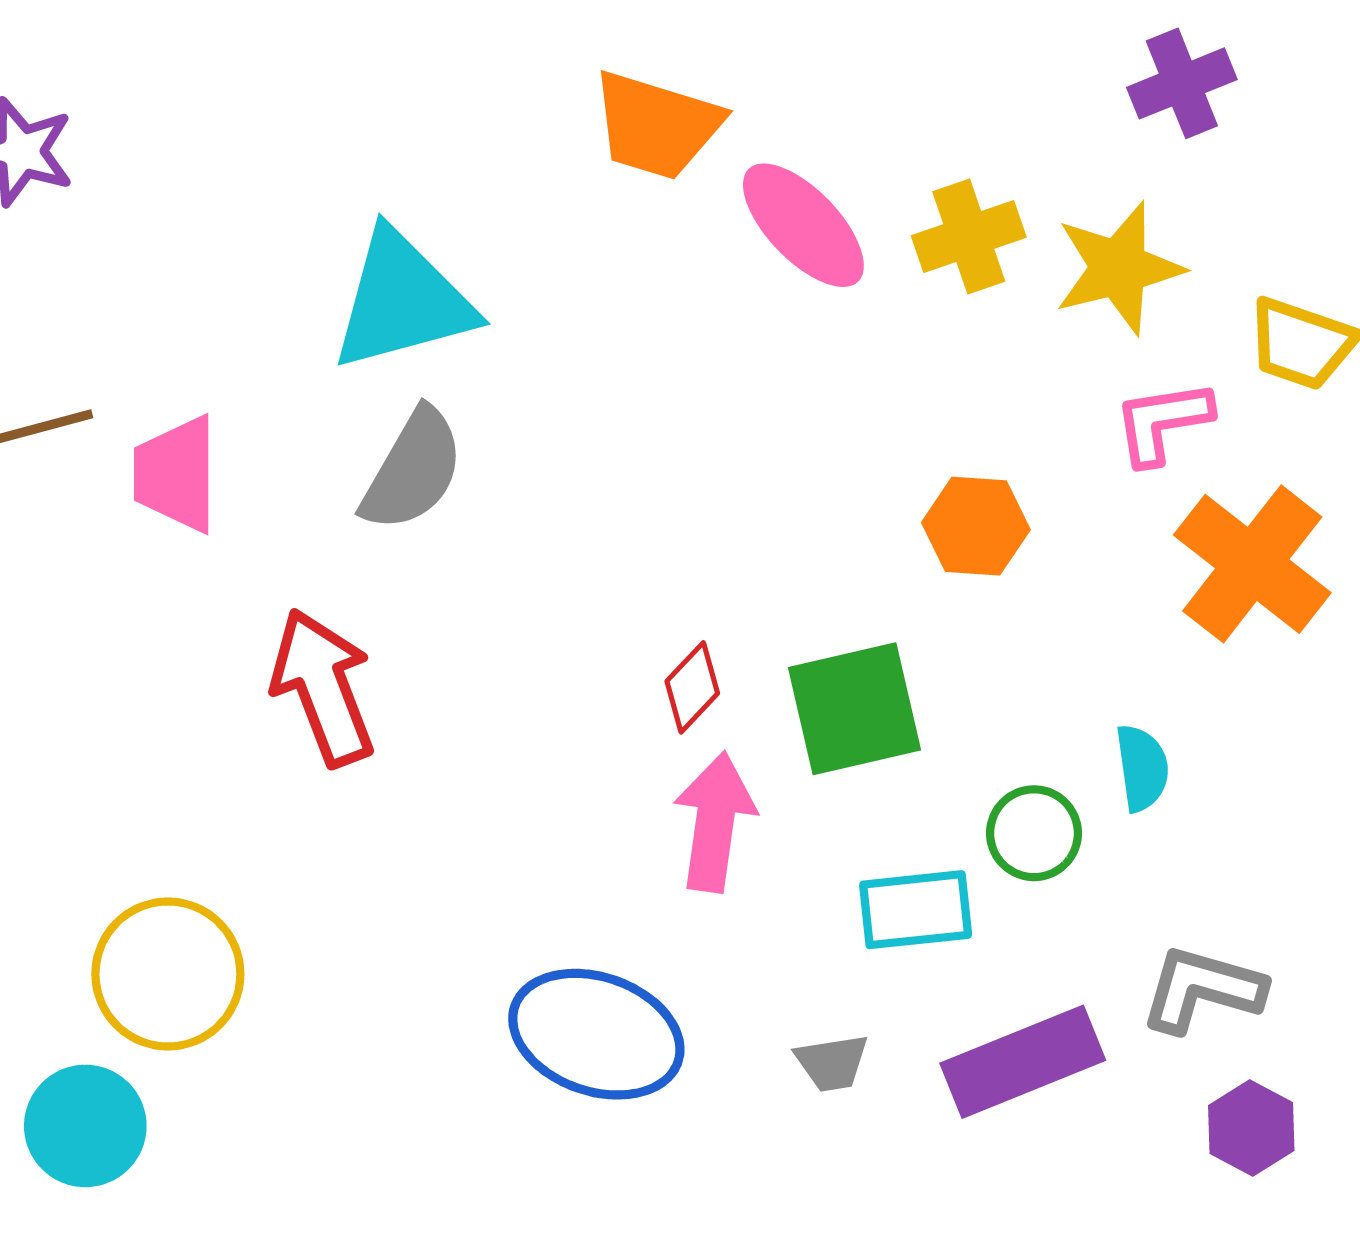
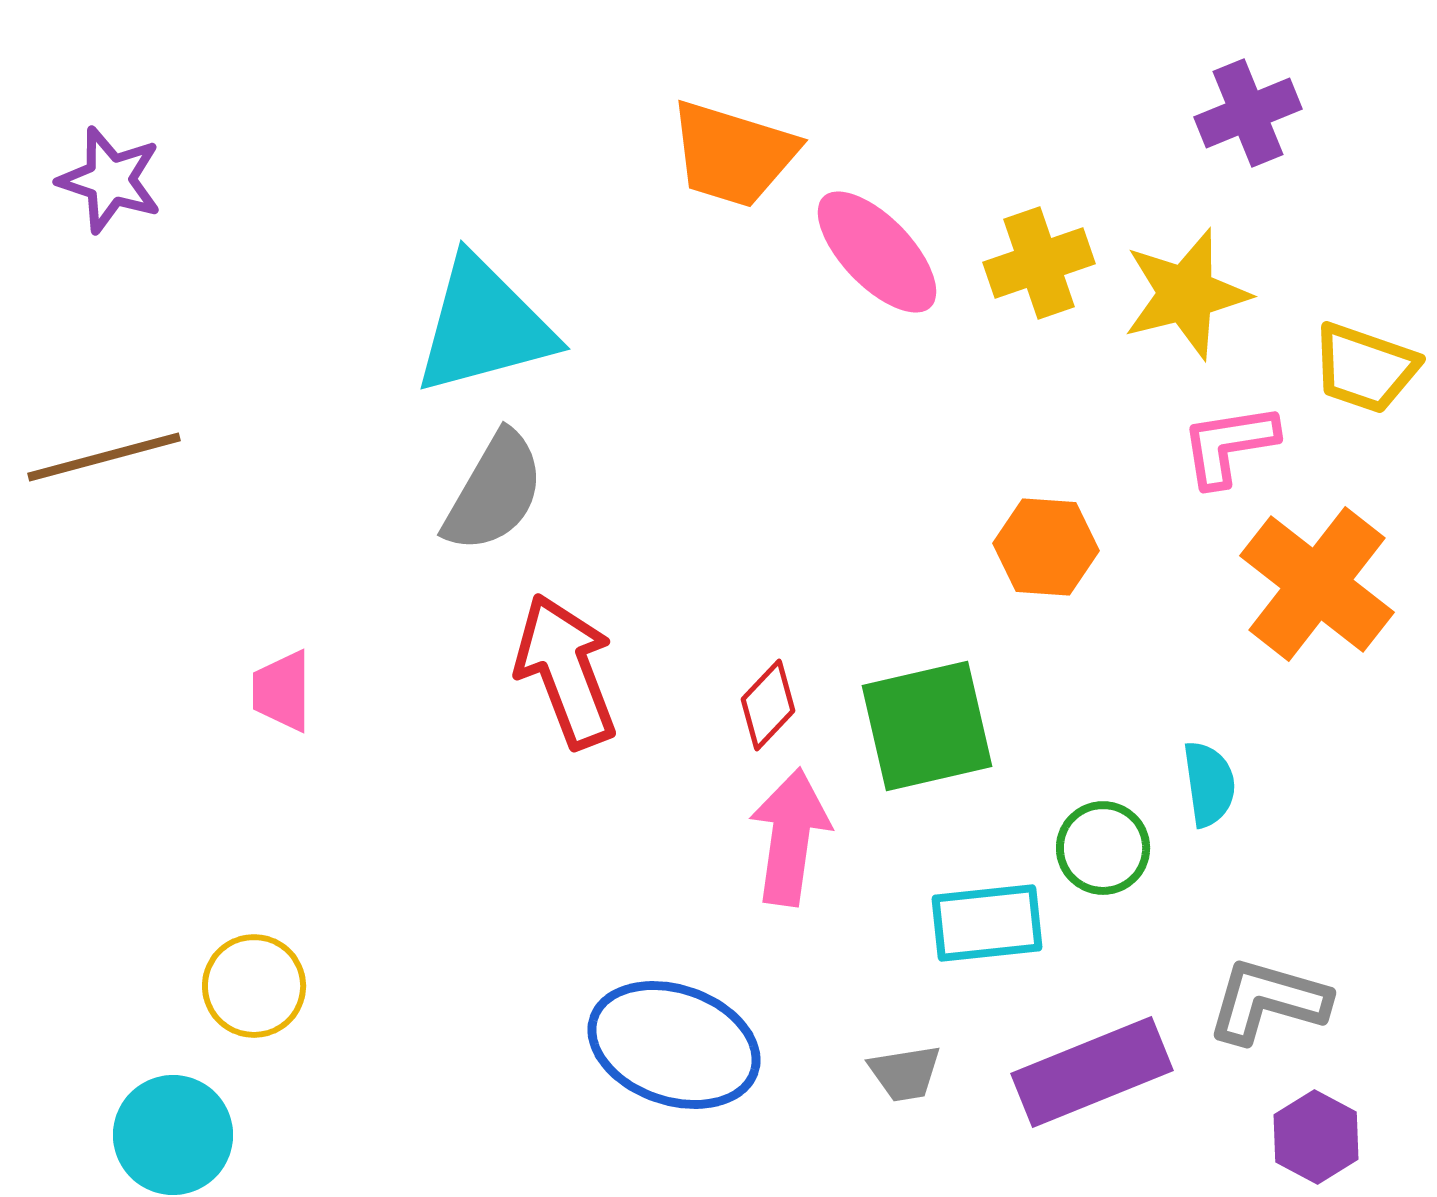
pink trapezoid: (176, 474) -> (282, 691), moved, size x0.7
red arrow: (323, 687) -> (566, 671), moved
yellow circle: (168, 974) -> (254, 986), size x0.7

